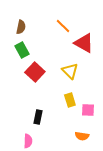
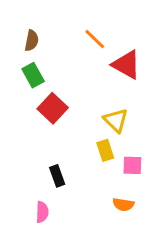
yellow triangle: (70, 71) -> (116, 120), moved
black rectangle: (38, 117) -> (57, 176), turned -32

